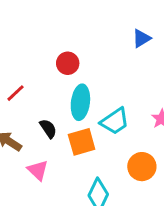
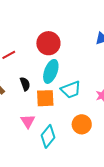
red circle: (68, 63) -> (48, 43), size x1.5
pink triangle: (38, 170) -> (28, 121), moved

